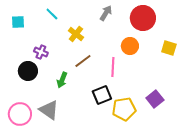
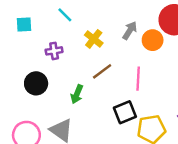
gray arrow: (106, 13) -> (130, 31), moved
orange circle: (130, 46) -> (153, 40), moved
purple cross: (41, 52) -> (54, 51), moved, turned -32

